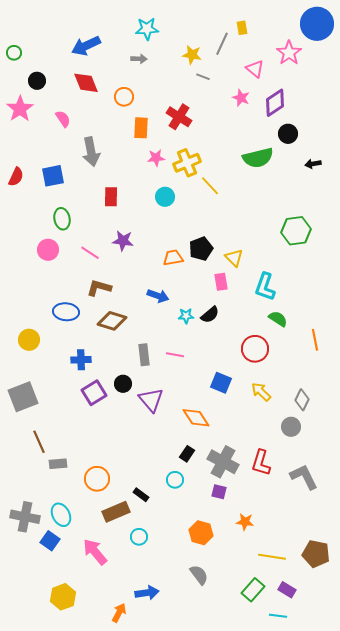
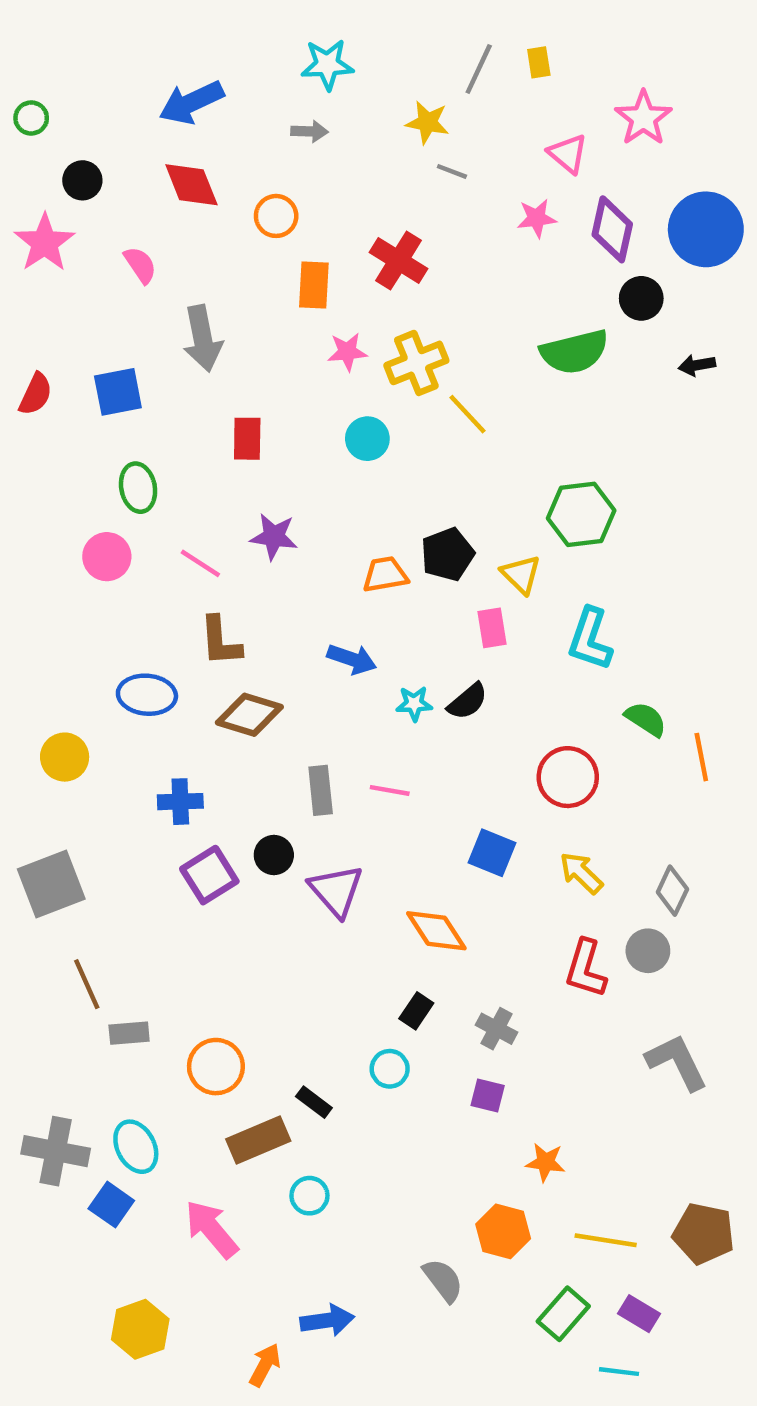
blue circle: (317, 24) -> (706, 229), moved
gray line: (222, 44) -> (479, 69), moved
pink star: (241, 98) -> (537, 218), turned -30
purple diamond: (275, 103) -> (612, 229), turned -44
green hexagon: (296, 231) -> (581, 514), moved
brown L-shape: (99, 288) -> (220, 641), turned -110
green semicircle: (278, 319) -> (646, 719), moved
gray cross: (223, 462) -> (497, 1029), size x0.6
red L-shape: (261, 463) -> (586, 969), moved
orange hexagon: (201, 533) -> (503, 1231), moved

